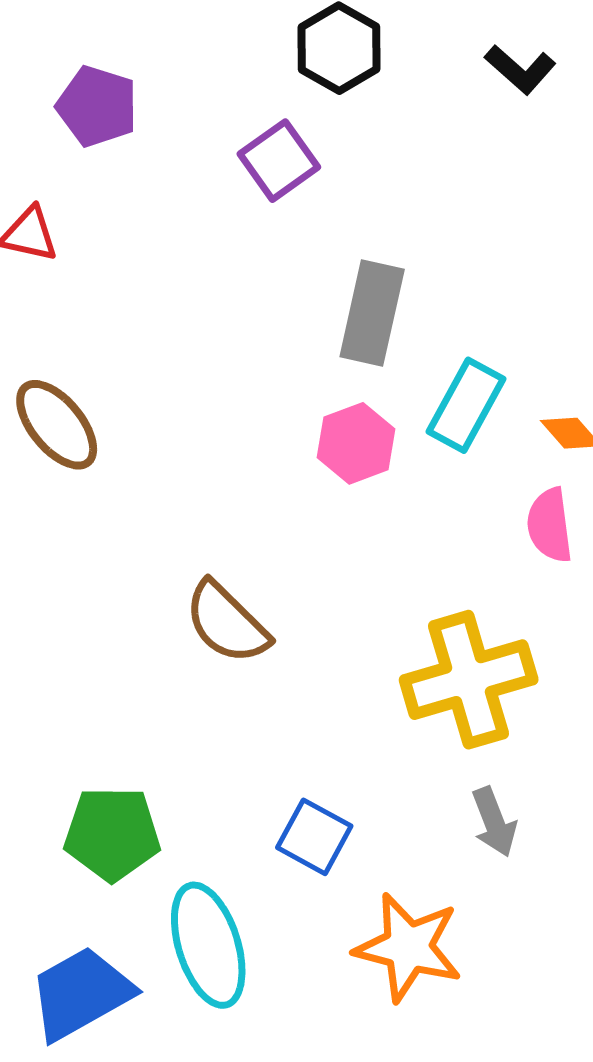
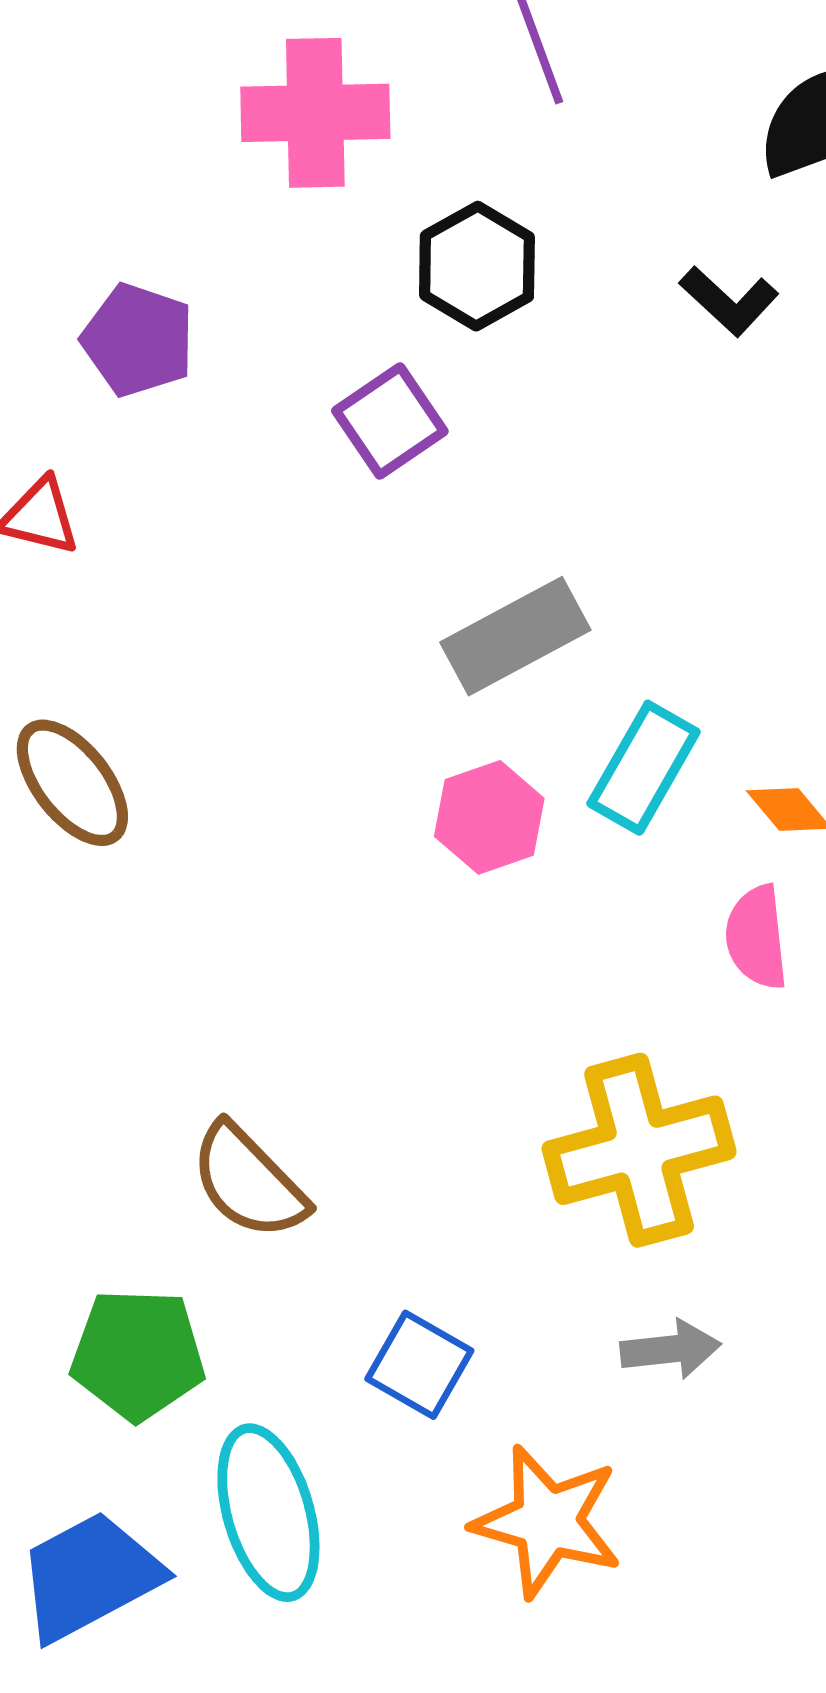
gray rectangle: (372, 313) -> (515, 636), turned 48
brown semicircle: (227, 623) -> (249, 1182), moved
gray arrow: (494, 822) -> (671, 1349), turned -76

